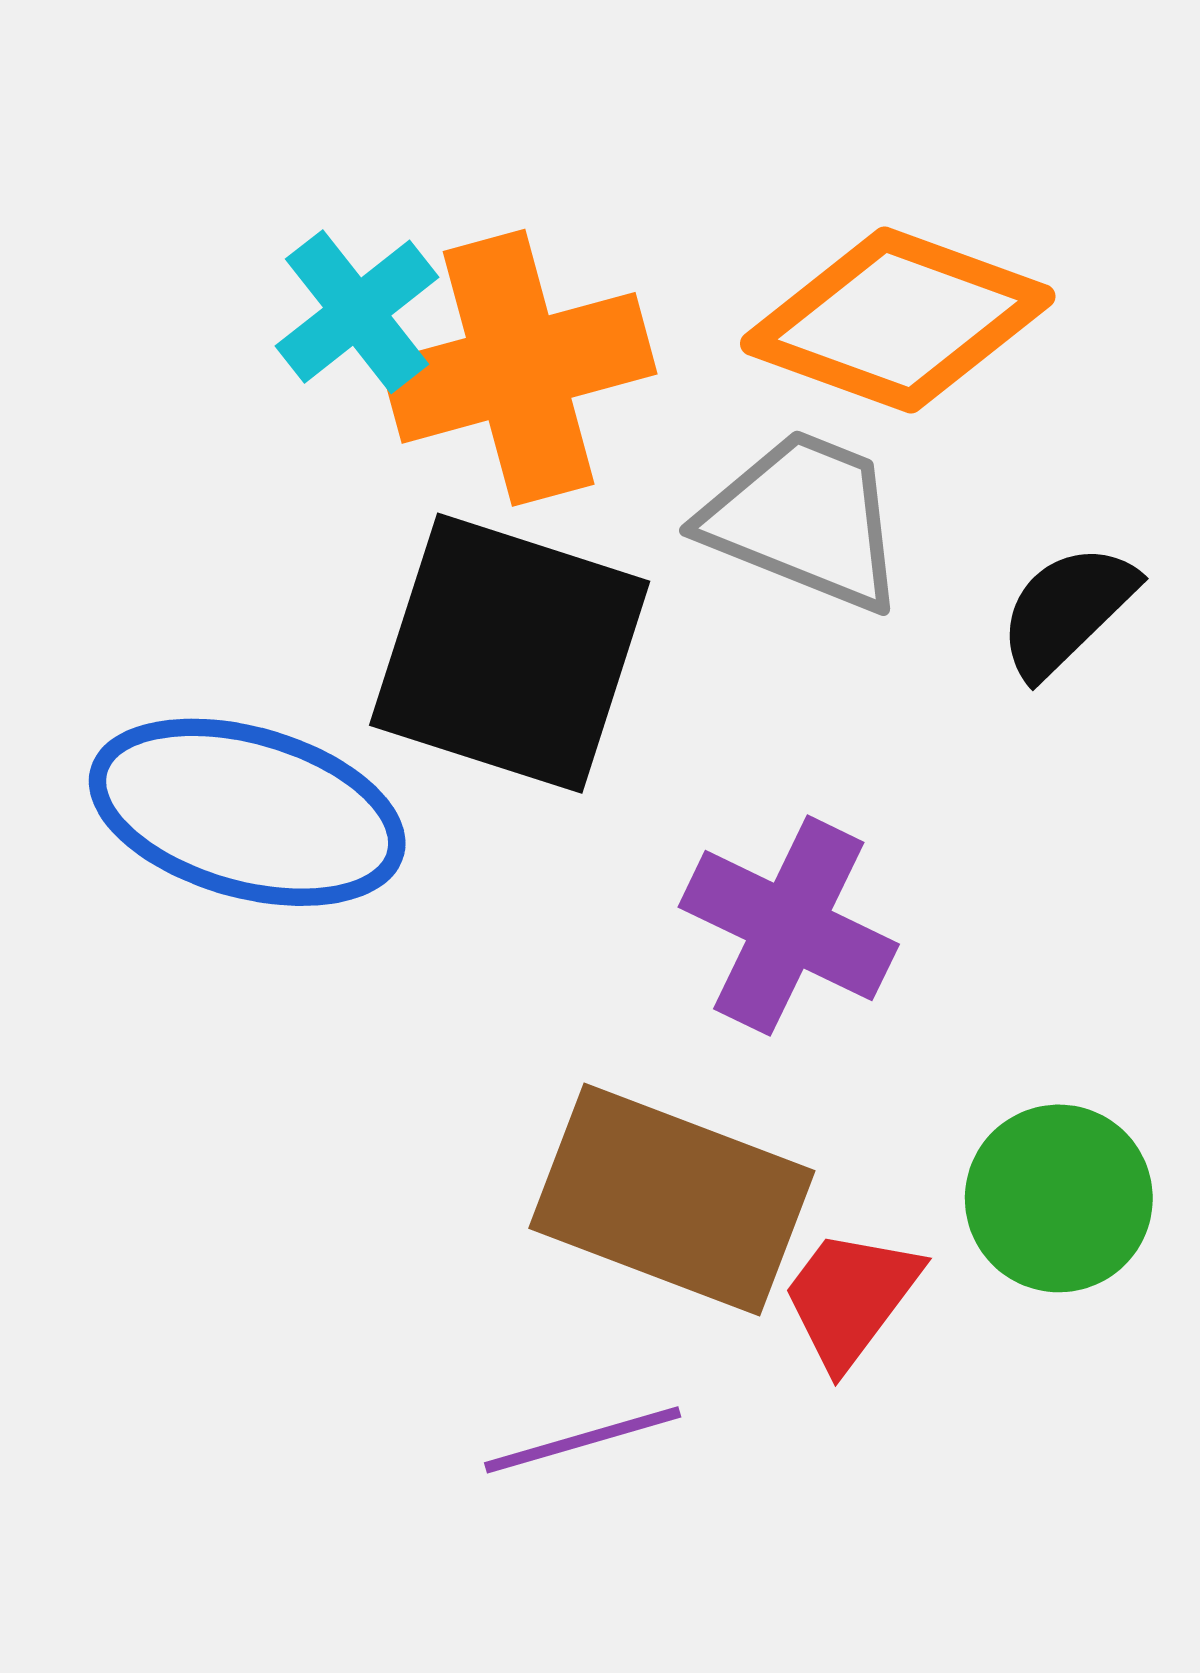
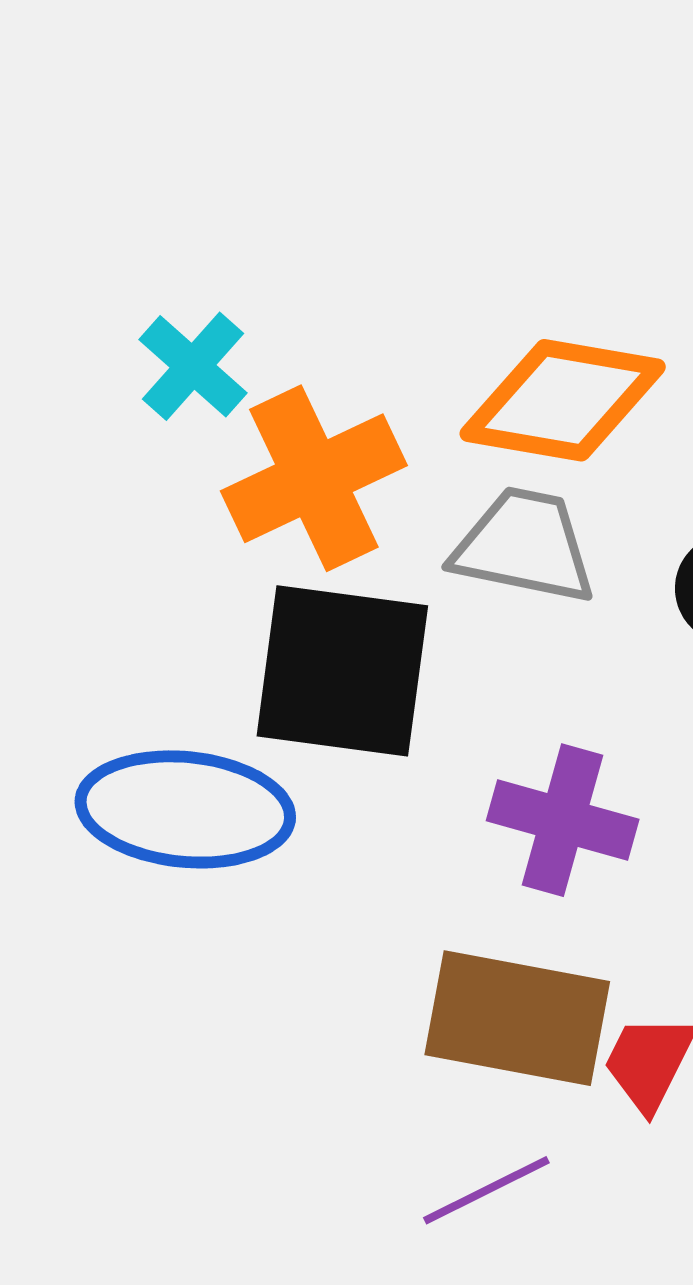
cyan cross: (357, 312) -> (193, 366), moved

